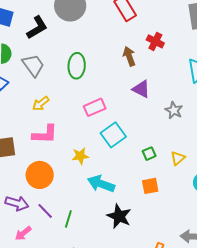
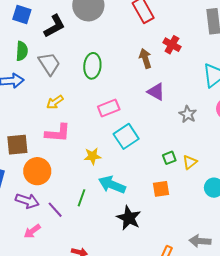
green square: (149, 154) -> (169, 158), moved
orange circle: (40, 175) -> (37, 171), moved
green line: (68, 219) -> (81, 198), moved

